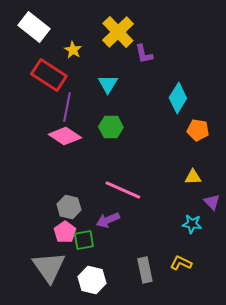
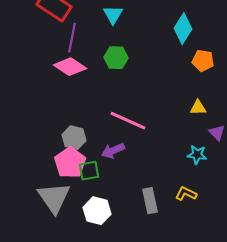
pink pentagon: (65, 232) -> (70, 163), size x1.4

